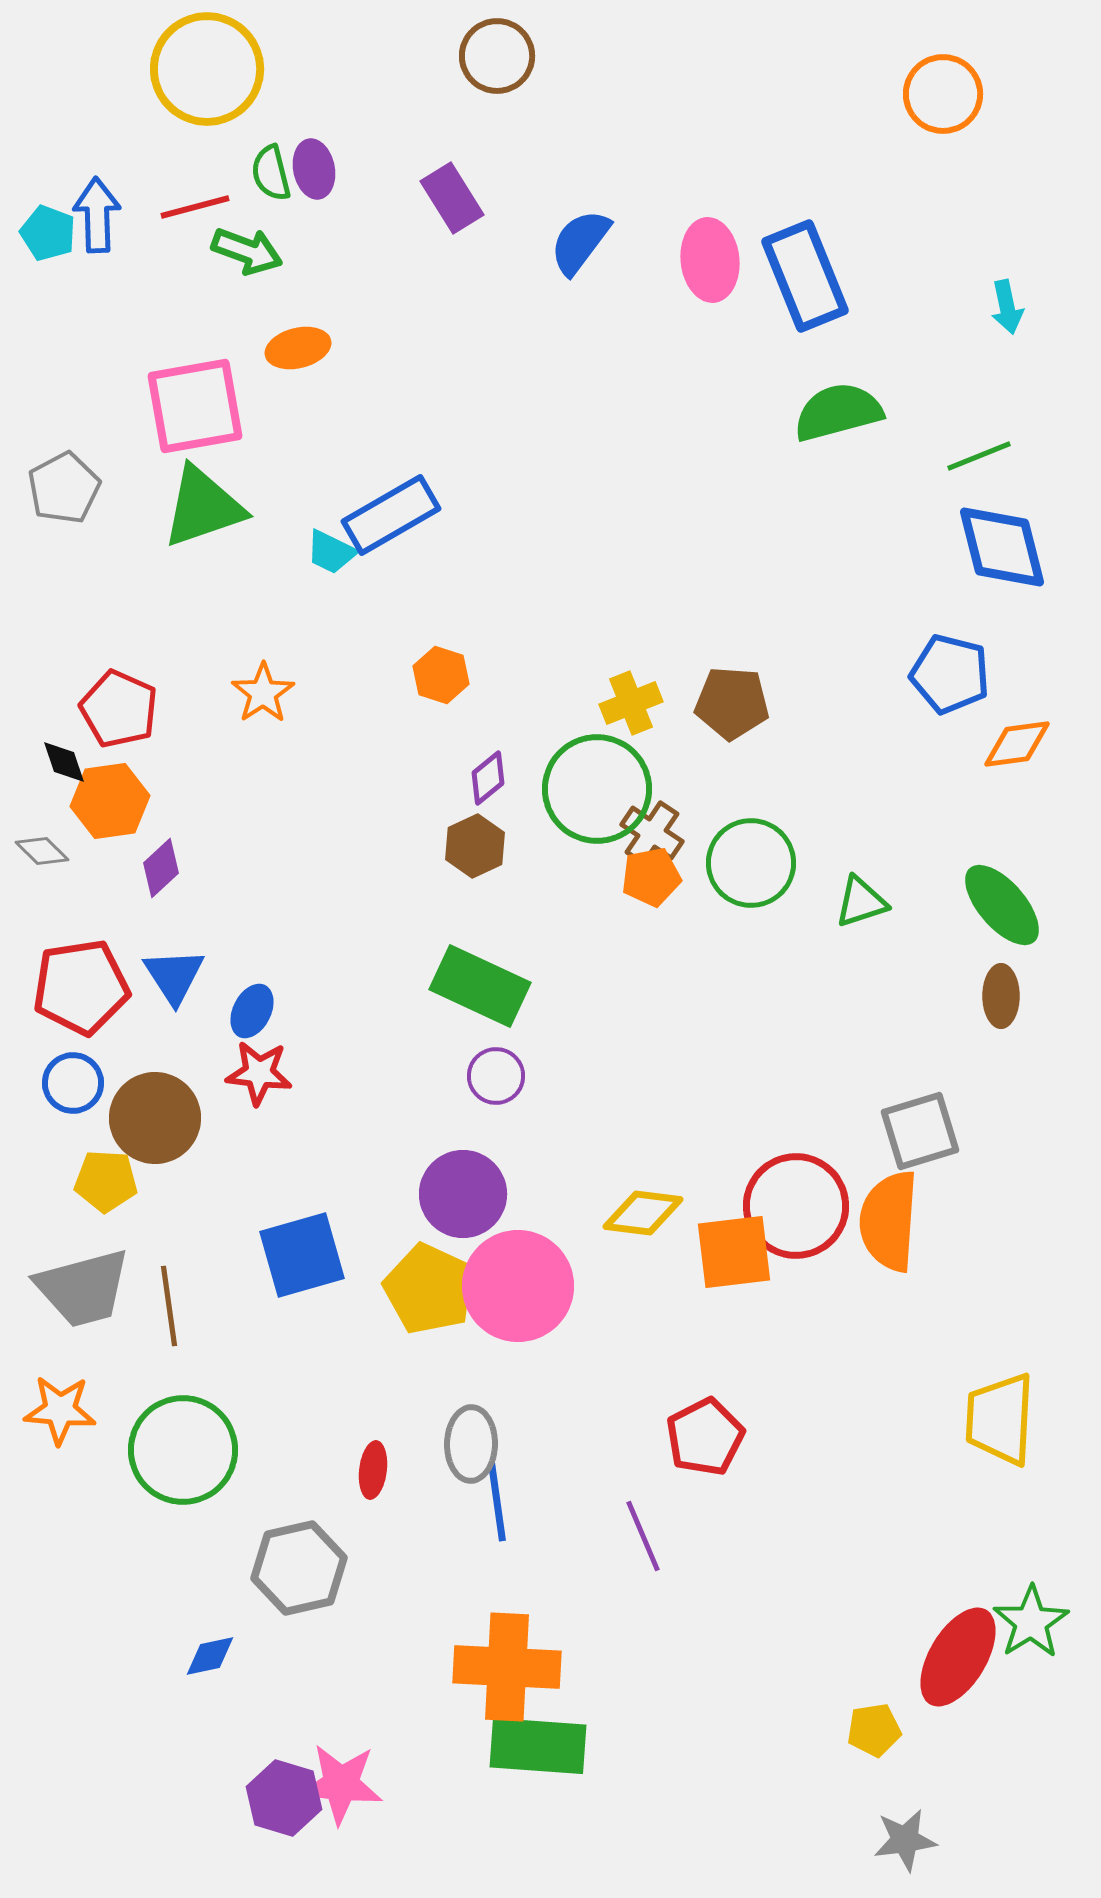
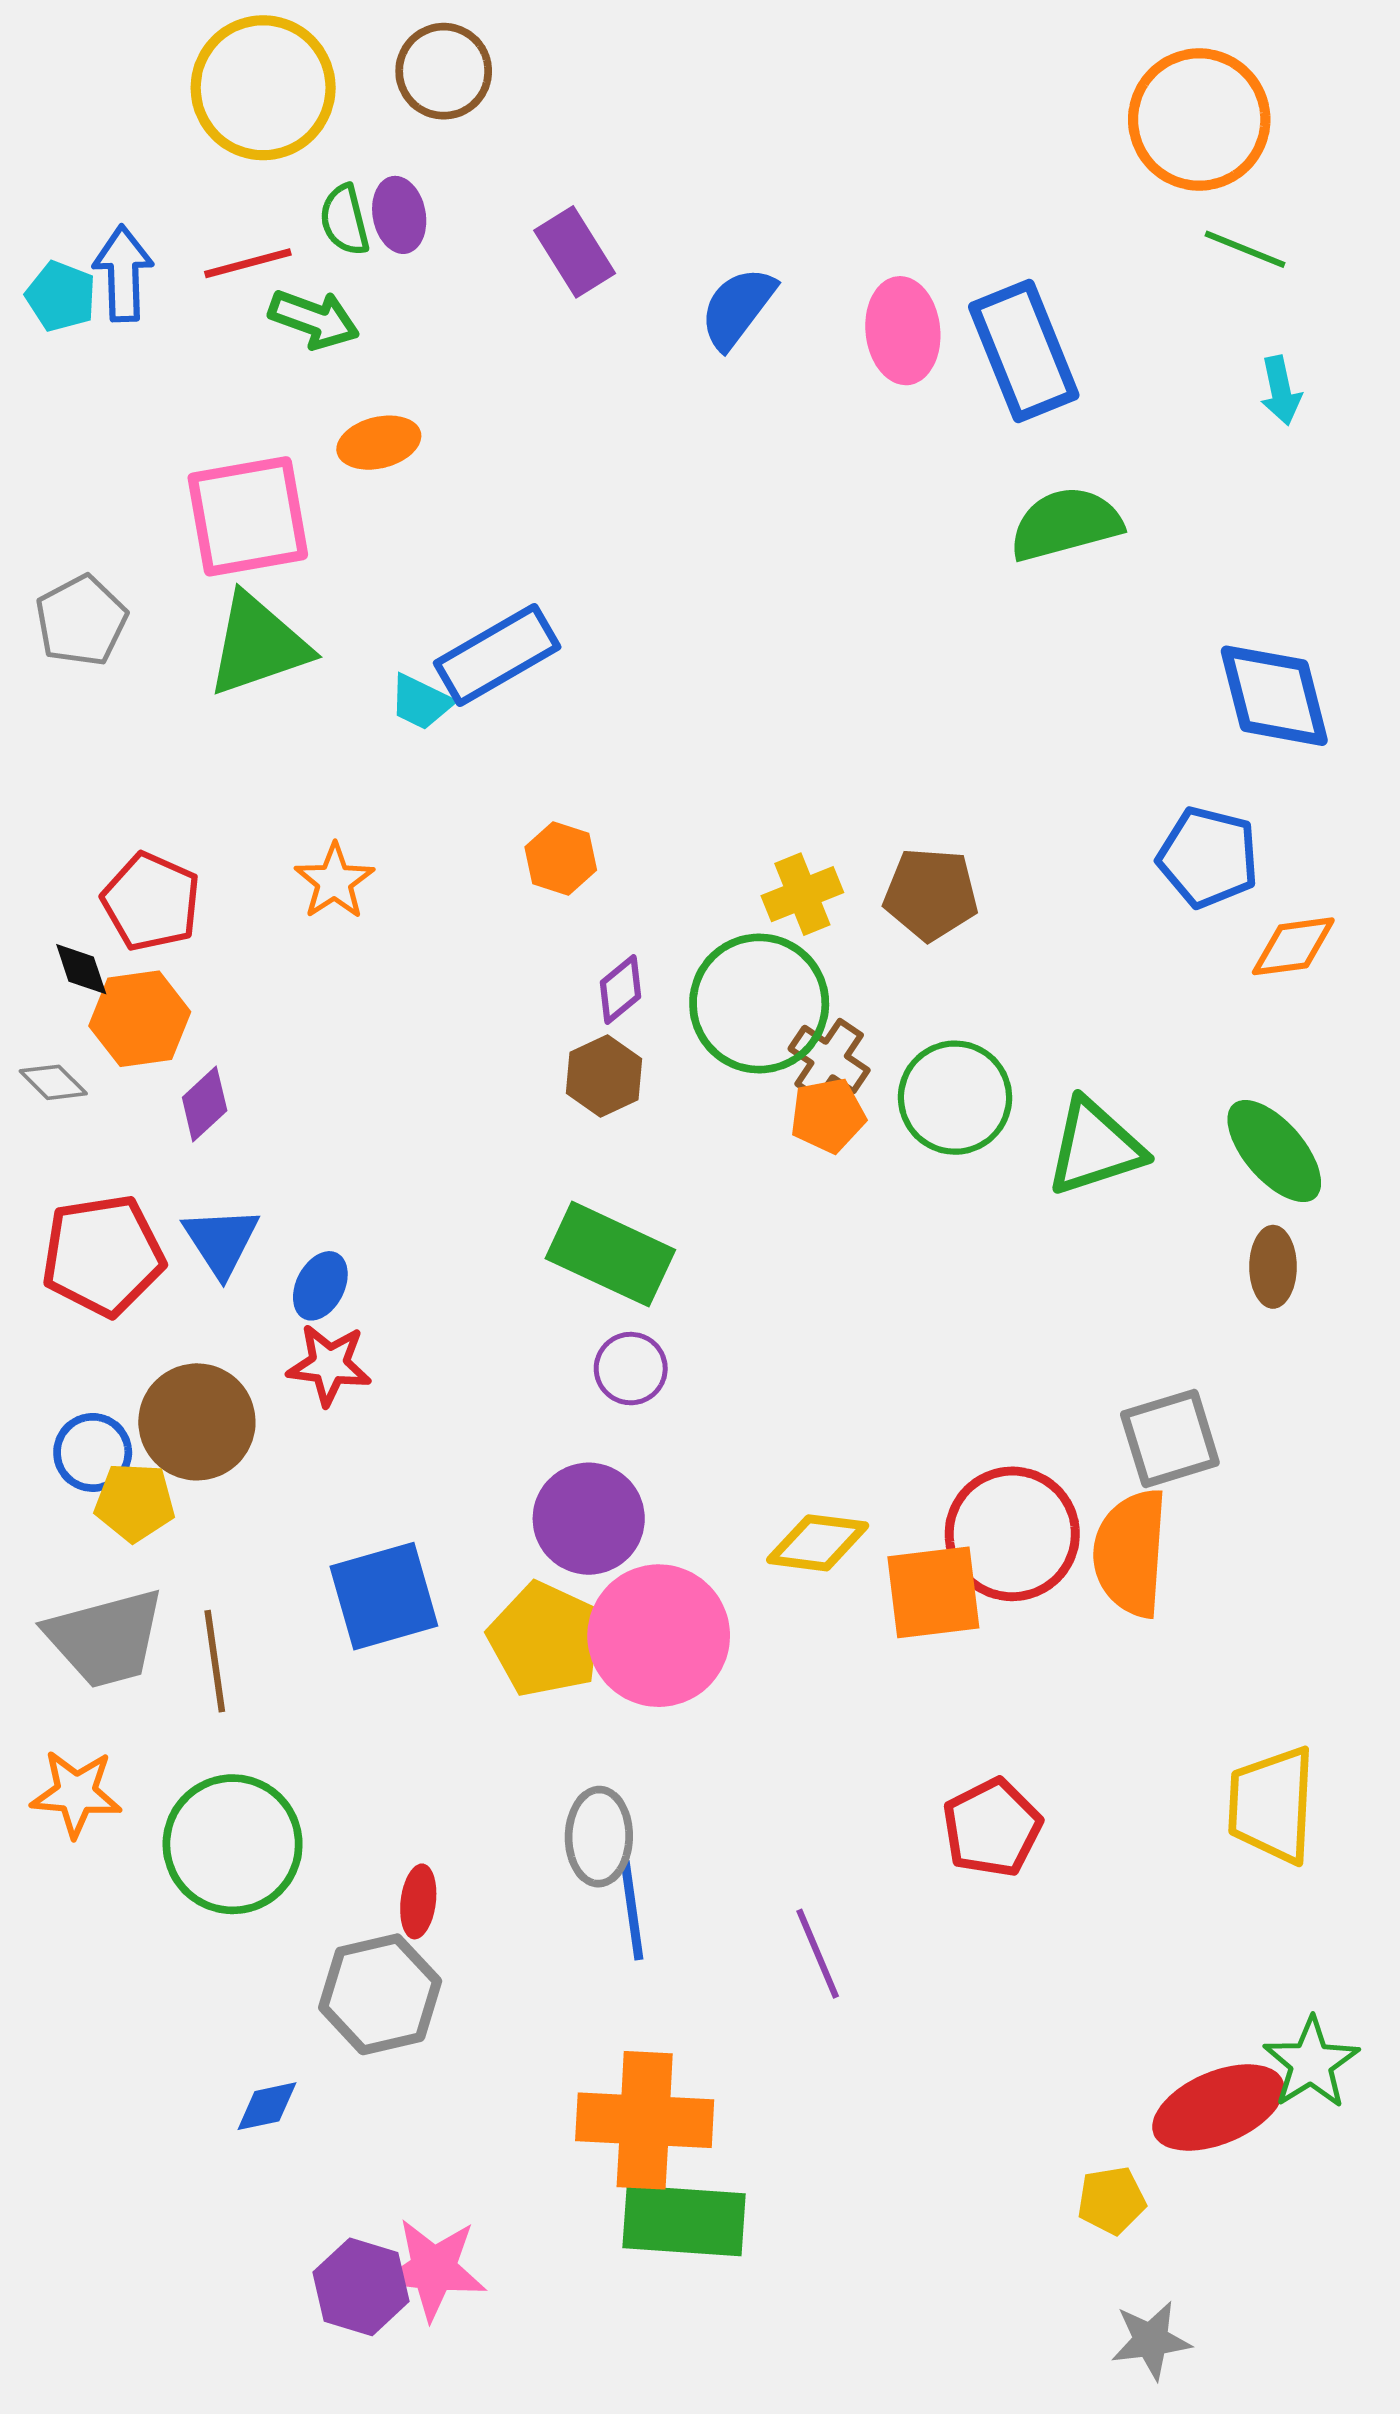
brown circle: (497, 56) -> (444, 71), moved
orange circle: (943, 94) -> (1199, 120), size x1.4
green line: (979, 456) -> (1245, 249), moved, turned 44
green triangle: (861, 902) -> (1095, 1147), size x1.5
blue circle: (73, 1083) -> (93, 1452), moved
red pentagon: (705, 1437) -> (992, 1828), moved
red ellipse: (373, 1470) -> (418, 1901), moved
red ellipse: (958, 1657) -> (1218, 2108), turned 36

